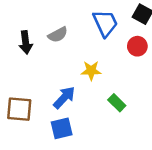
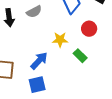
red circle: (137, 46) -> (89, 29), moved
green rectangle: (117, 103) -> (80, 56), moved

